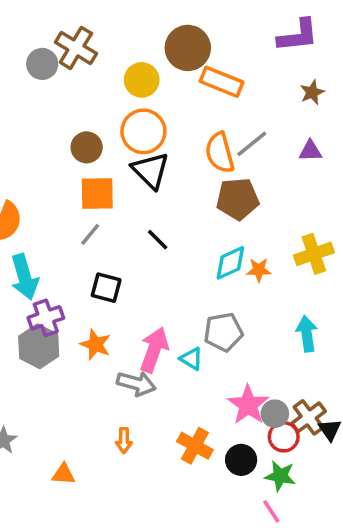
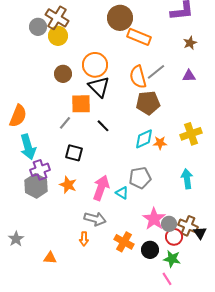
yellow circle: (142, 80) -> (58, 36), moved
orange square: (97, 194) -> (81, 104), moved
gray arrow: (136, 384) -> (95, 219), moved
brown cross: (309, 417) -> (188, 226), turned -30

